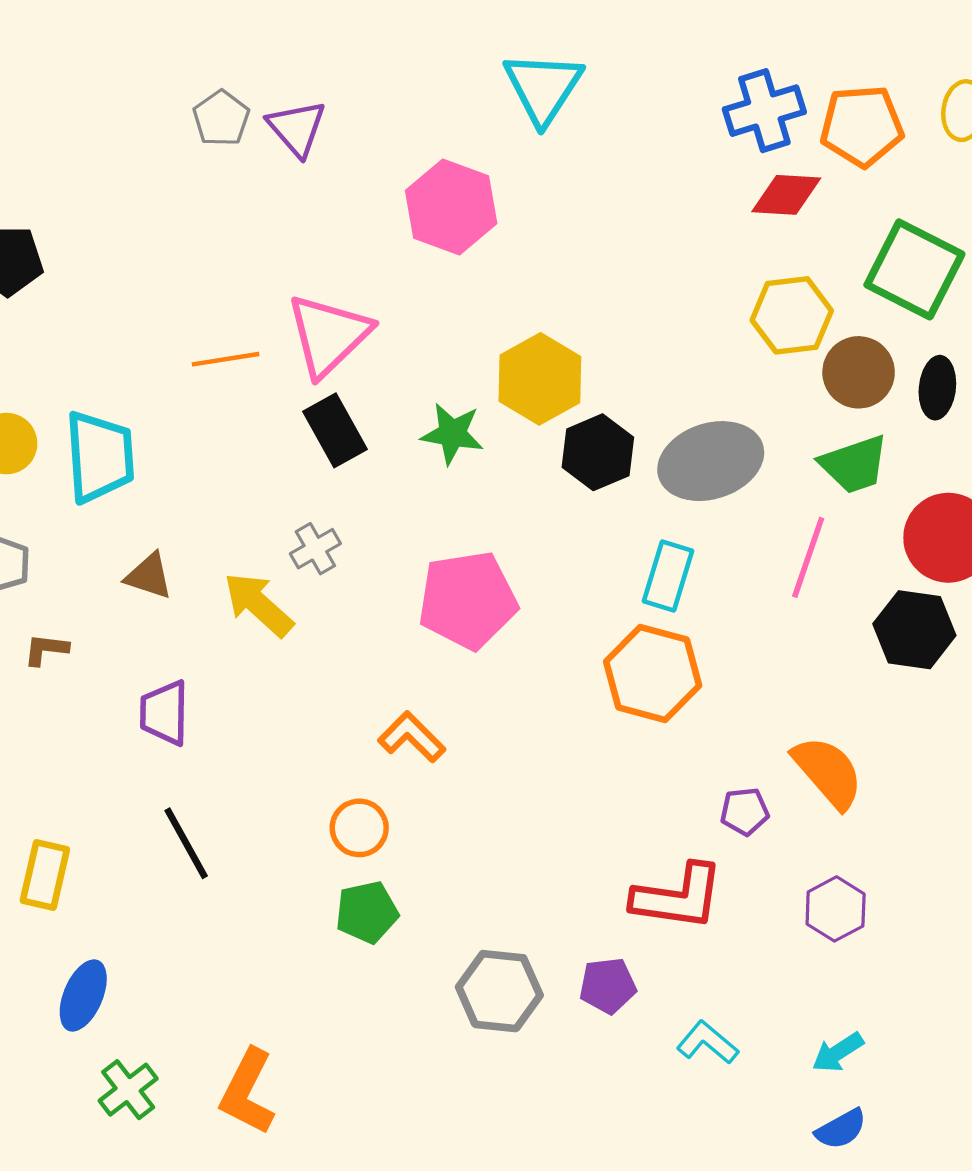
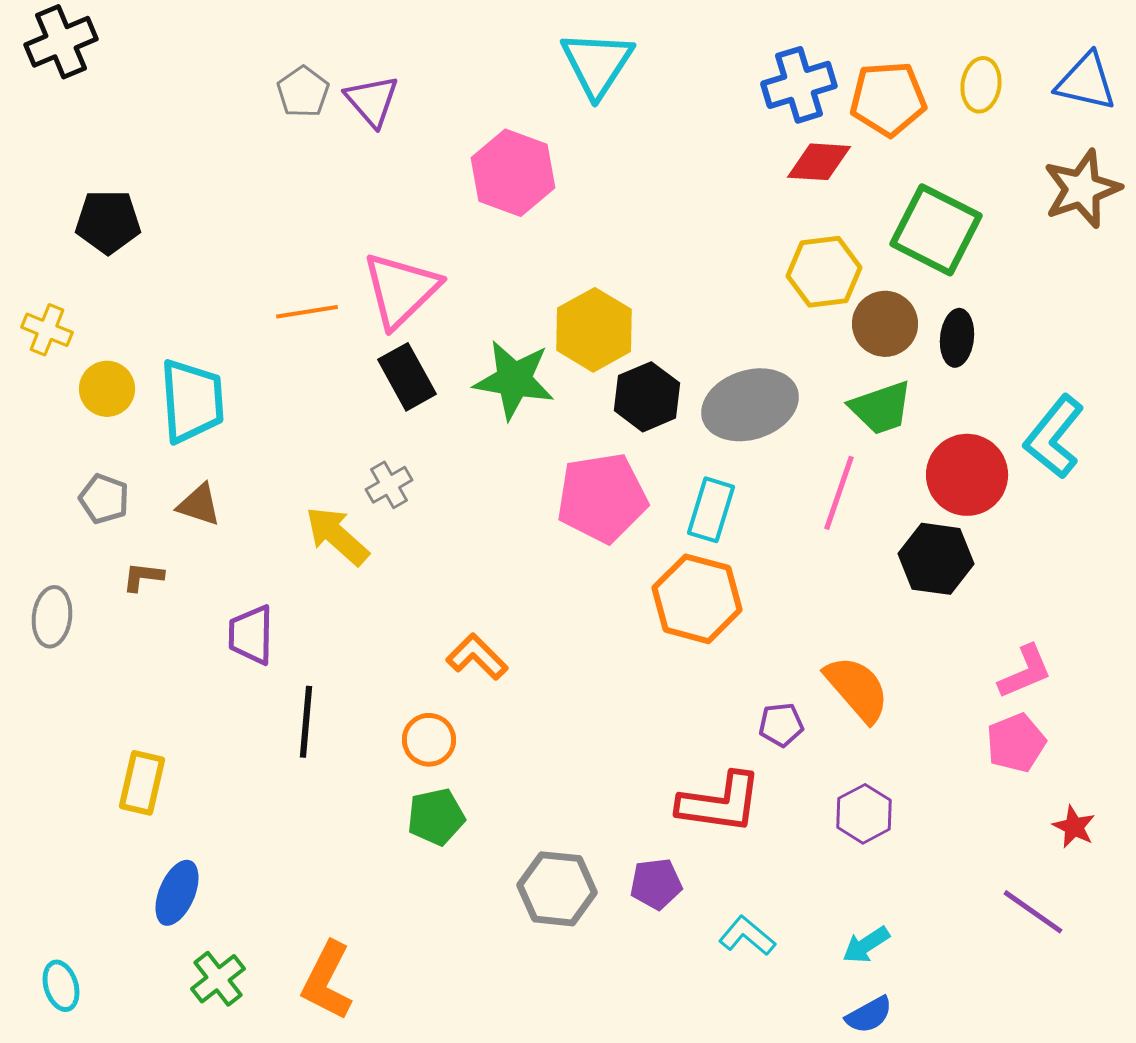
green star: (452, 434) -> (514, 380), size x1.4
brown triangle: (149, 576) -> (199, 505), moved
pink pentagon: (468, 600) -> (602, 498), moved
black line: (186, 843) -> (306, 722), moved, turned 34

